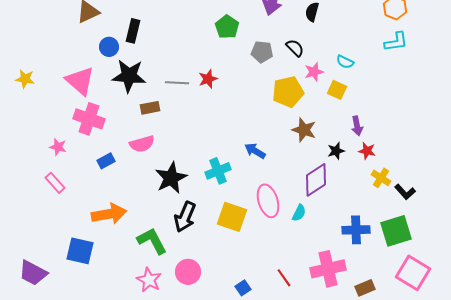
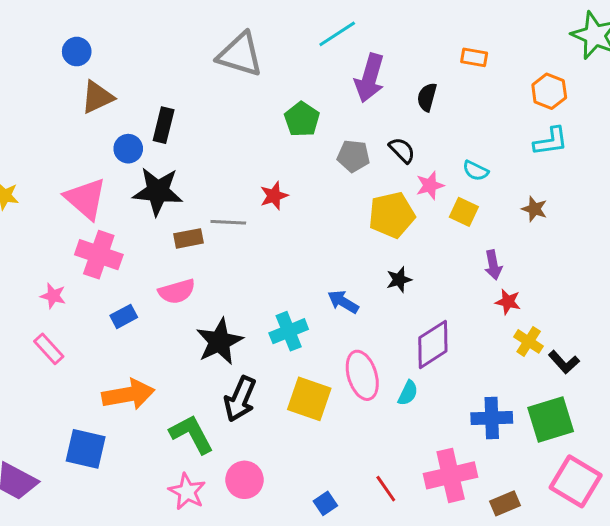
gray line: (177, 83) -> (228, 222), moved
brown star: (304, 130) -> (534, 209), moved, size x0.7
black star: (336, 151) -> (399, 280), moved

